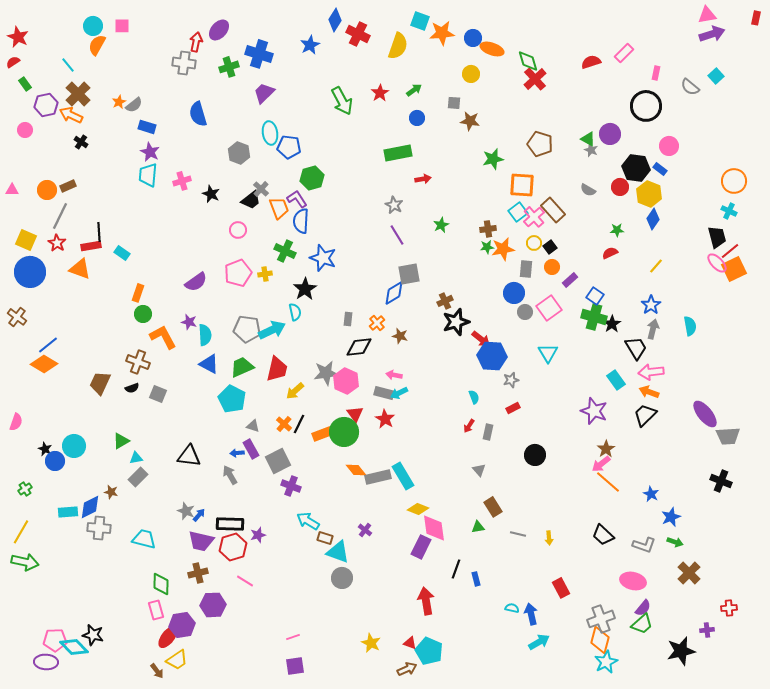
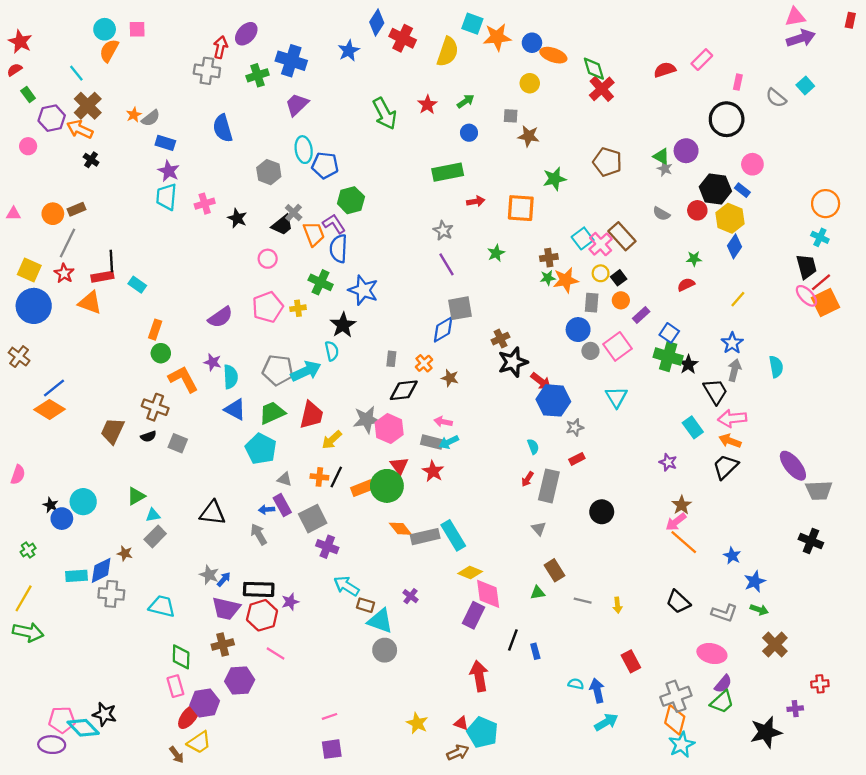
orange square: (522, 185) -> (521, 208), moved
purple star: (594, 411) -> (668, 462), size x0.6
orange cross: (284, 424) -> (319, 477), turned -35
gray rectangle: (488, 432) -> (549, 486), size x1.8

